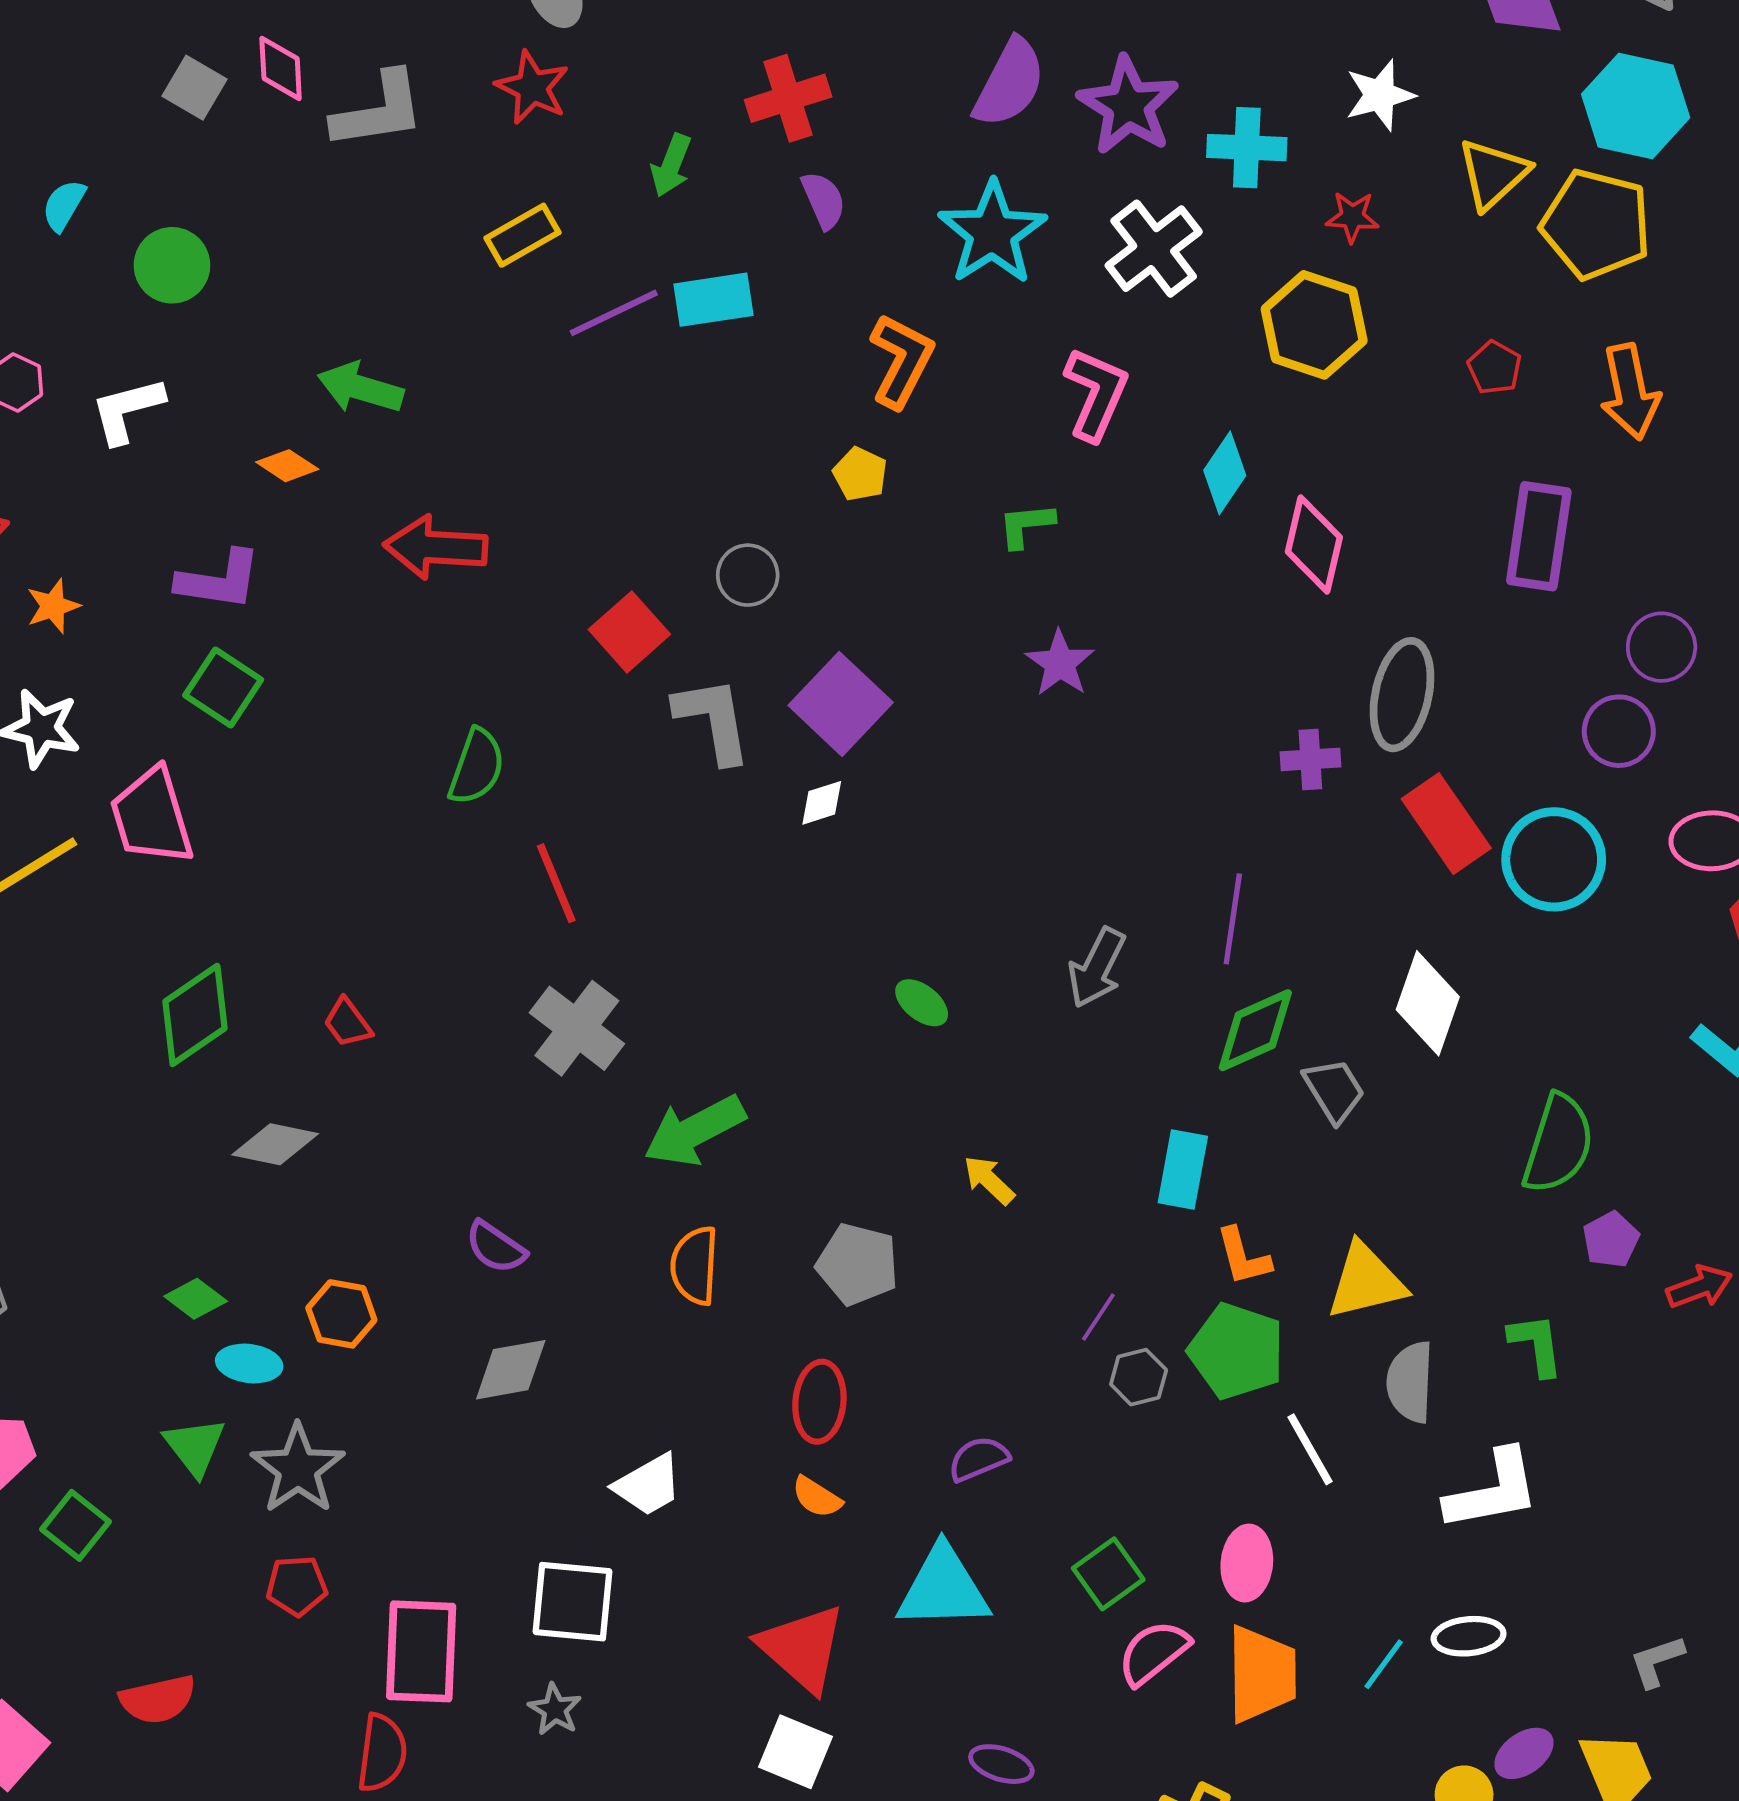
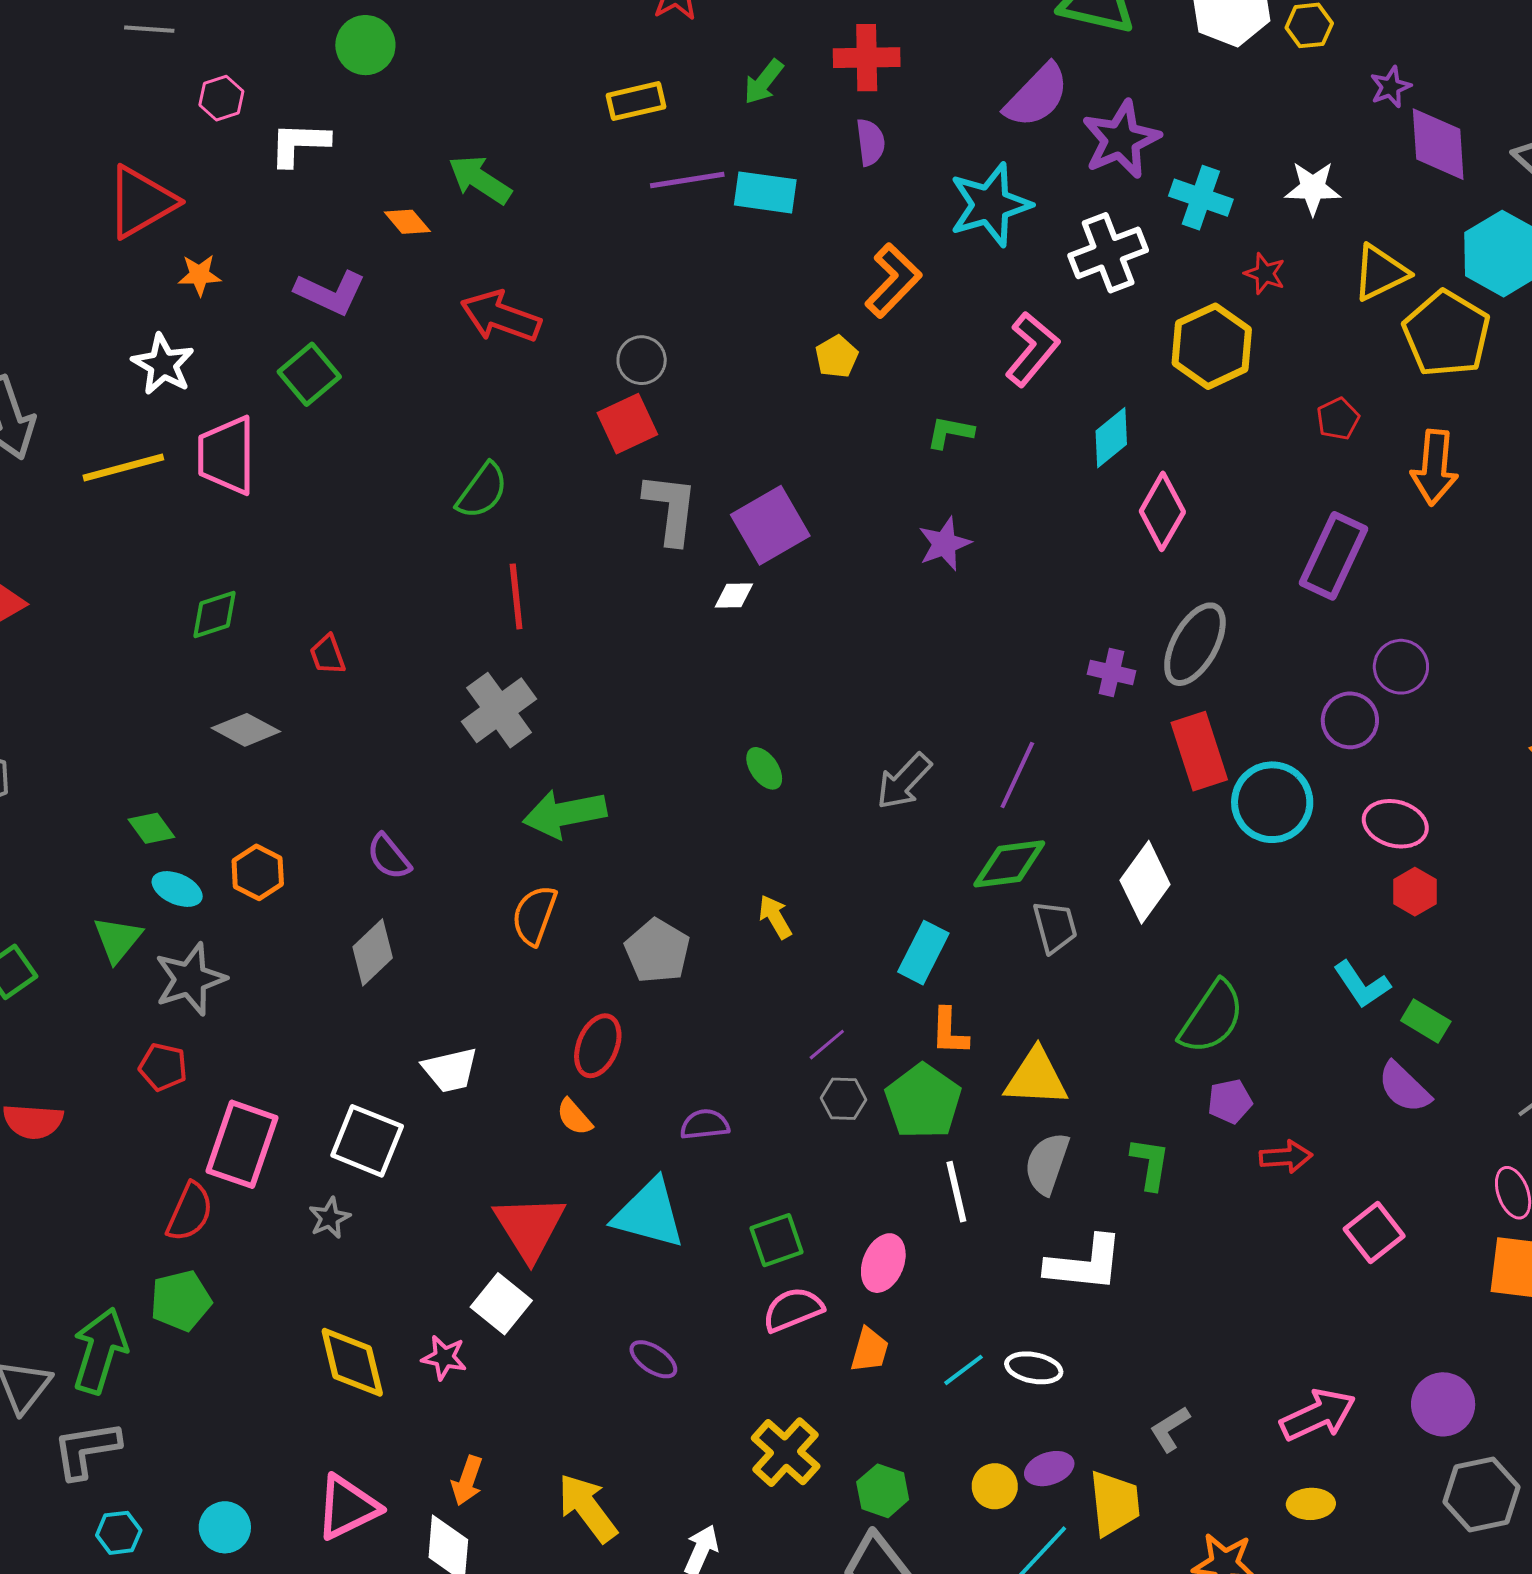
gray circle: (748, 575) -> (642, 360), moved
green diamond: (195, 1015) -> (215, 614), size x0.7
gray diamond: (511, 1370) -> (373, 952), turned -50
gray L-shape: (1657, 1661) -> (1170, 1429), turned -30
orange trapezoid: (1262, 1674) -> (870, 1350), size x0.6

